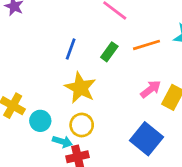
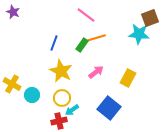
orange line: (147, 45) -> (96, 38), moved
pink arrow: (151, 89) -> (96, 72), moved
cyan arrow: (62, 142) -> (72, 110), moved, turned 128

